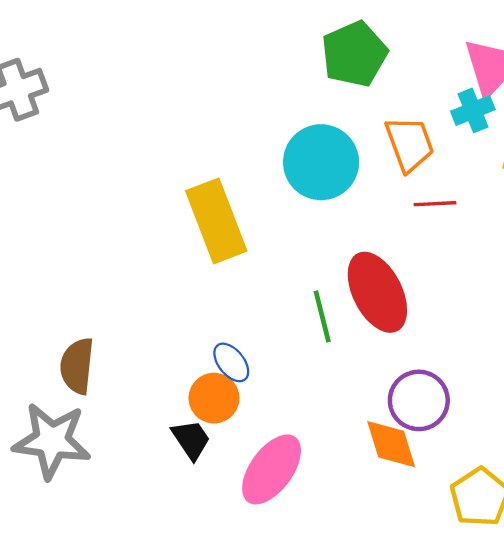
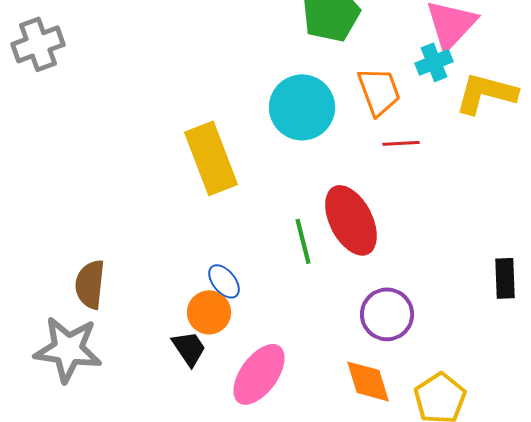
orange diamond: (391, 444) -> (368, 381), moved

